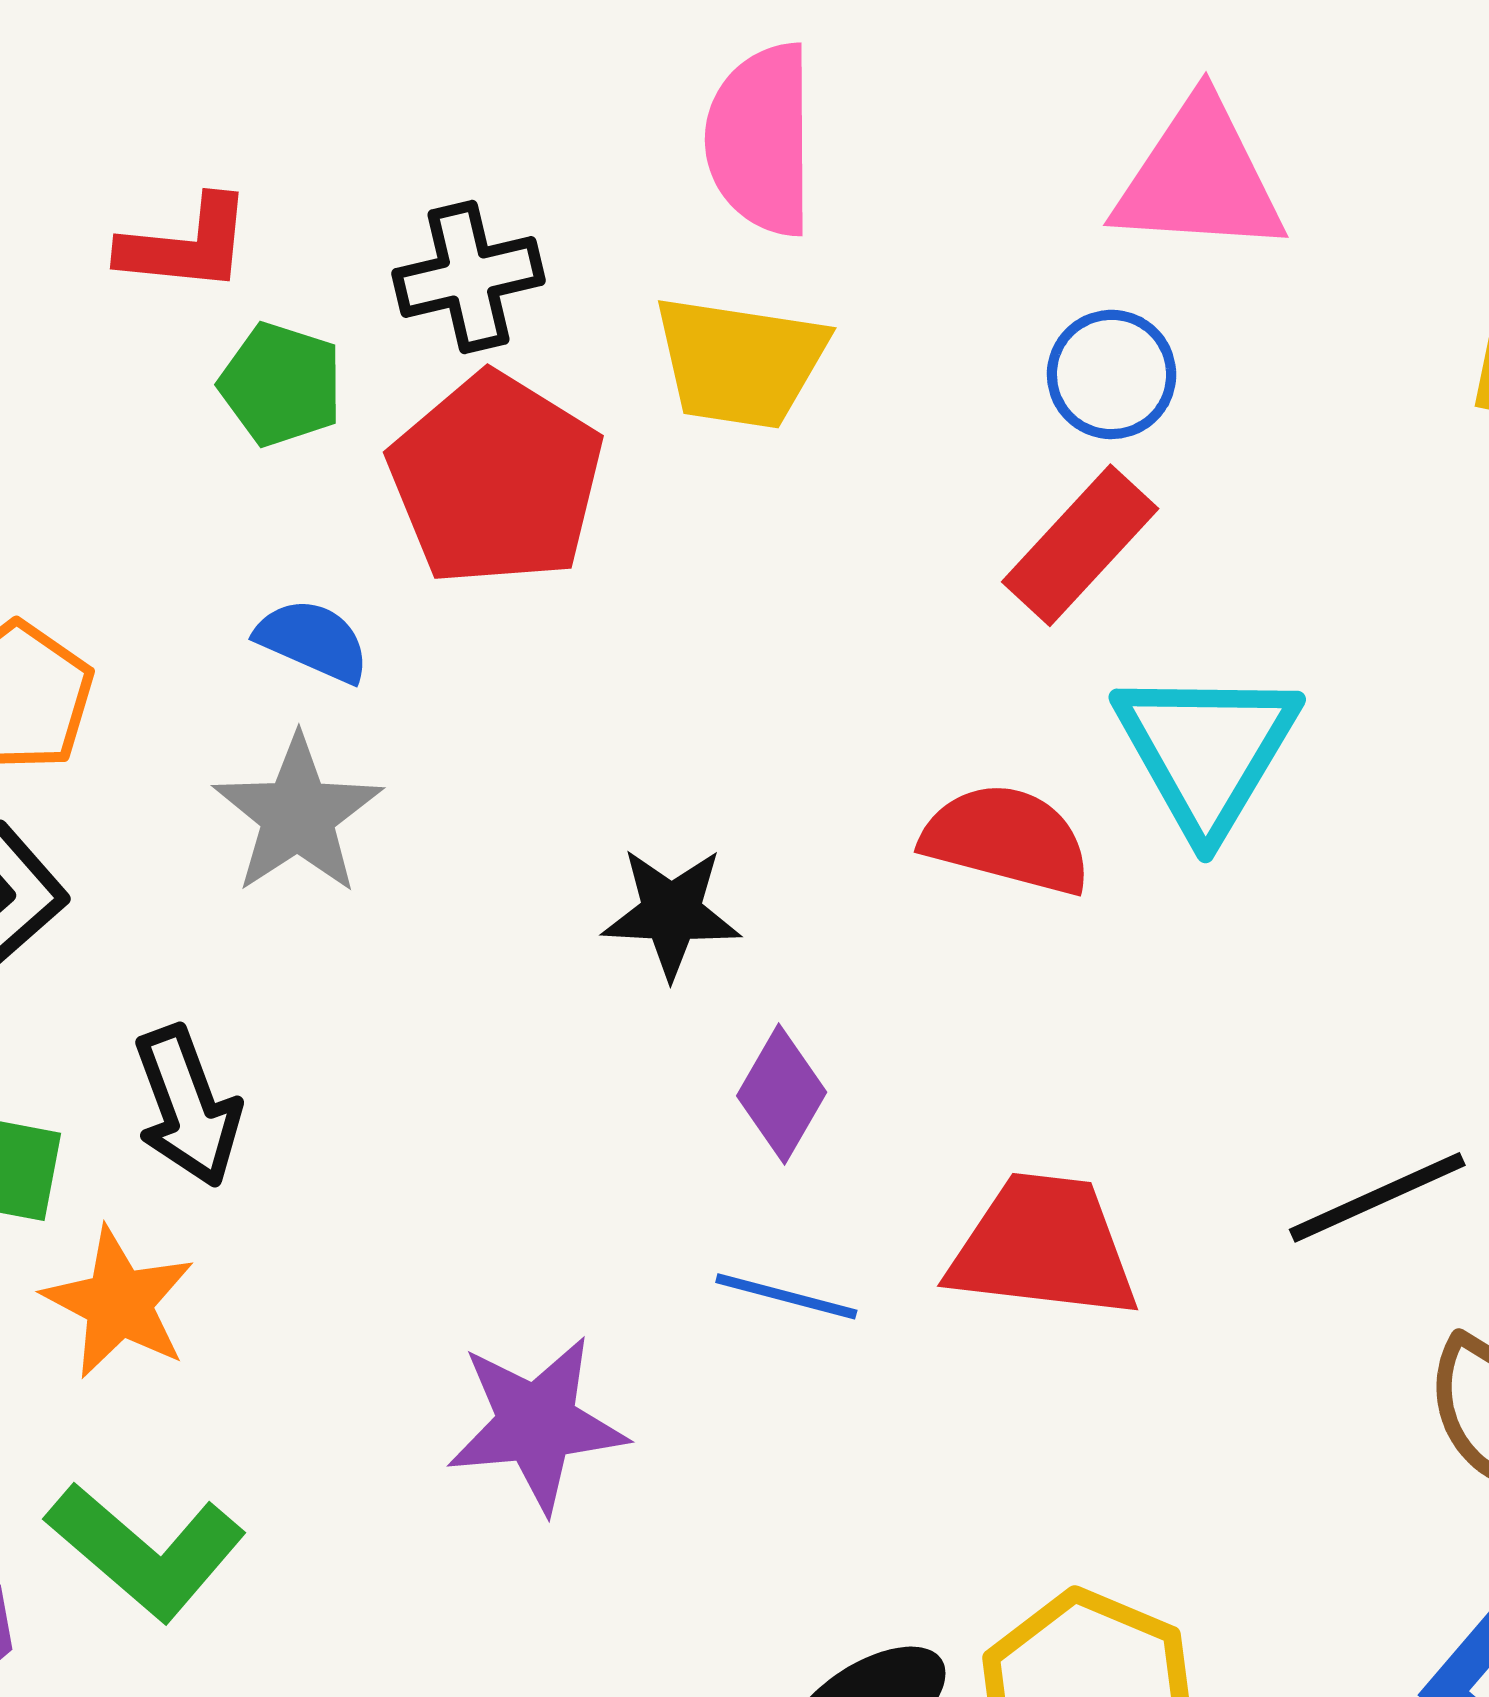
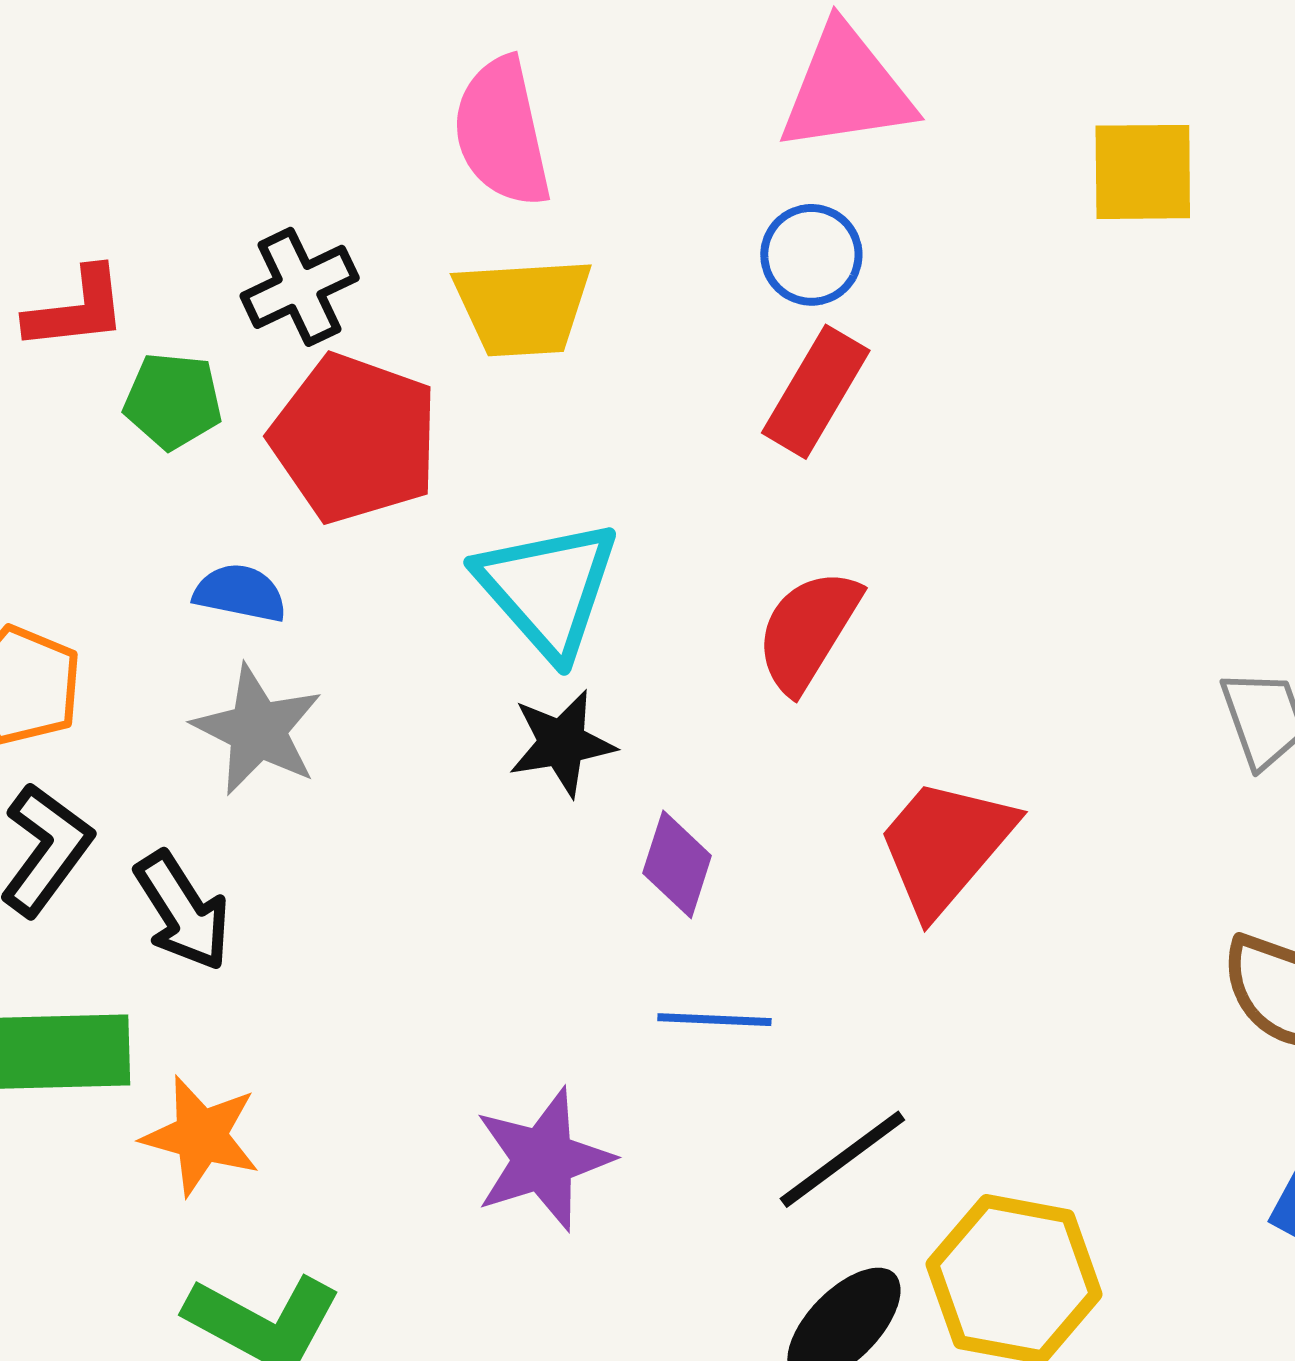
cyan triangle: (1207, 750) -> (548, 588), moved
red semicircle: (1006, 839) -> (808, 631), turned -61
black arrow: (187, 1106) -> (182, 911), moved
black line: (1377, 1197) -> (842, 1159), moved
red trapezoid: (1044, 1247) -> (945, 846), moved, turned -44

